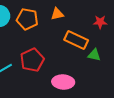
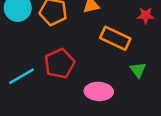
green triangle: (94, 55) -> (138, 70), moved, turned 40

